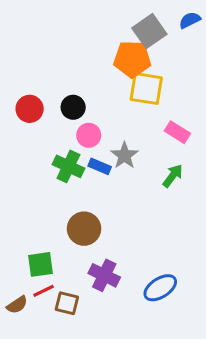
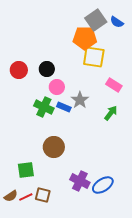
blue semicircle: (190, 20) -> (117, 22), moved, turned -120
purple cross: (104, 275) -> (80, 181), moved
red line: (44, 291) -> (26, 197), moved

